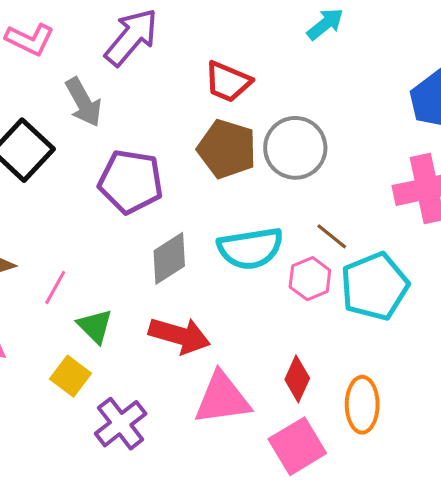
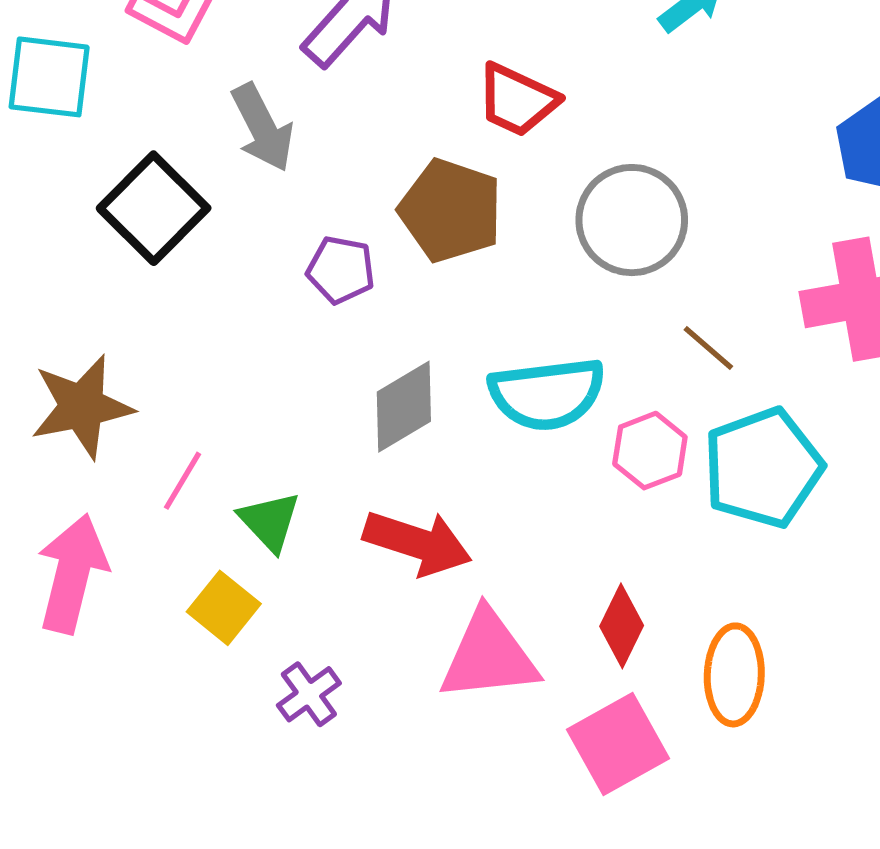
brown pentagon: (227, 149) -> (451, 211), moved
purple pentagon: (131, 182) -> (341, 270), size x0.6
brown line: (332, 236) -> (708, 348), moved
pink line: (55, 287) -> (183, 481), moved
purple cross: (121, 424) -> (309, 694), size x0.7

